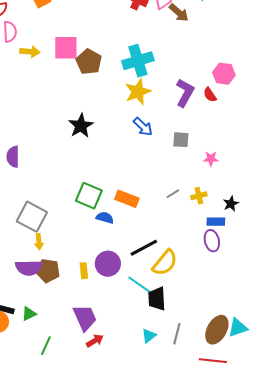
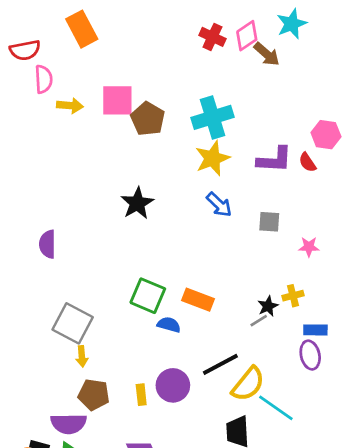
purple L-shape: (185, 93) -> (275, 160), turned 64
gray line: (173, 194) -> (259, 321), moved
black star: (231, 204) -> (268, 306), moved
purple semicircle: (29, 268) -> (69, 424), moved
cyan line: (141, 286) -> (276, 408), moved

